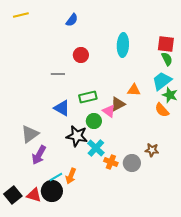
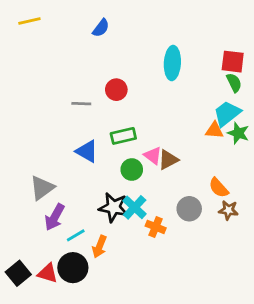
red circle: (81, 55) -> (116, 90), moved
orange triangle: (134, 90) -> (214, 130), moved
brown triangle: (118, 104) -> (168, 160), moved
orange semicircle: (162, 110) -> (219, 188), moved
black star: (77, 136) -> (114, 207), moved
brown star: (152, 150) -> (228, 210), moved
gray circle: (132, 163) -> (189, 209), moved
cyan line: (56, 177) -> (76, 235), moved

